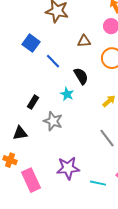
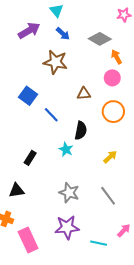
black semicircle: (81, 76) -> (81, 131), turned 42
gray star: (53, 121) -> (69, 193), moved

